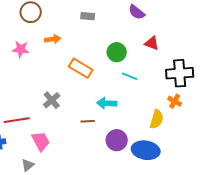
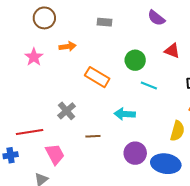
pink star: (21, 49) -> (34, 57), turned 30
brown line: (88, 121) -> (93, 136), moved

